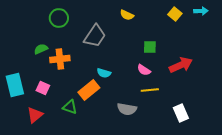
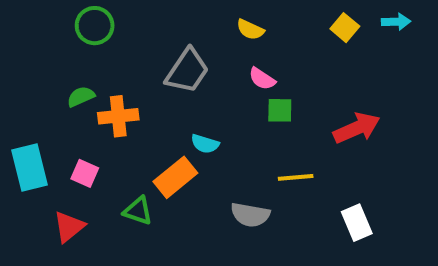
green circle: (59, 18) -> (95, 26), moved
green square: (150, 47) -> (280, 110), moved
pink semicircle: (144, 70) -> (262, 79), moved

